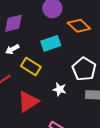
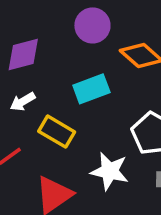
white star: (59, 89) -> (110, 171), size x1.5

